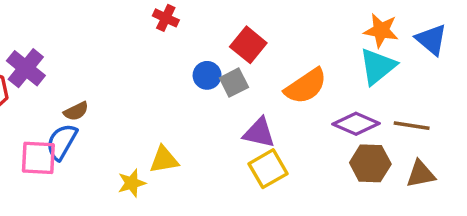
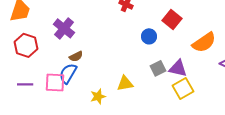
purple cross: (26, 68) -> (64, 28), moved
gray square: (234, 83) -> (158, 68), moved
yellow star: (132, 183) -> (98, 96), moved

